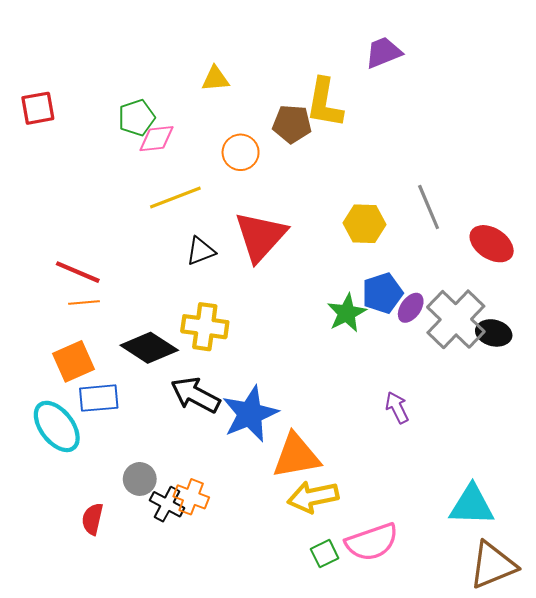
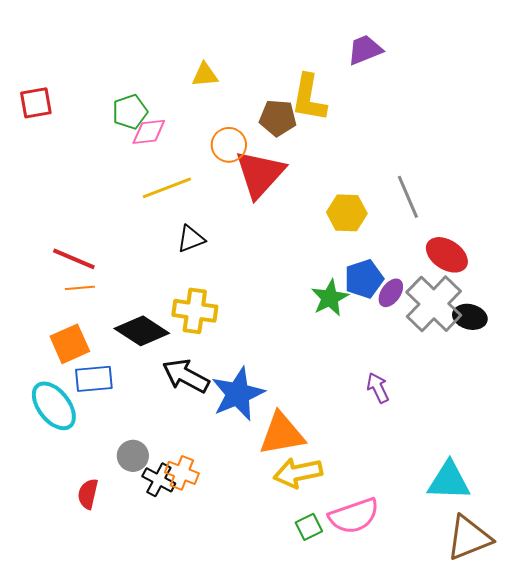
red triangle: (261, 236) -> (260, 174), moved
red ellipse: (492, 244) -> (447, 255), moved

